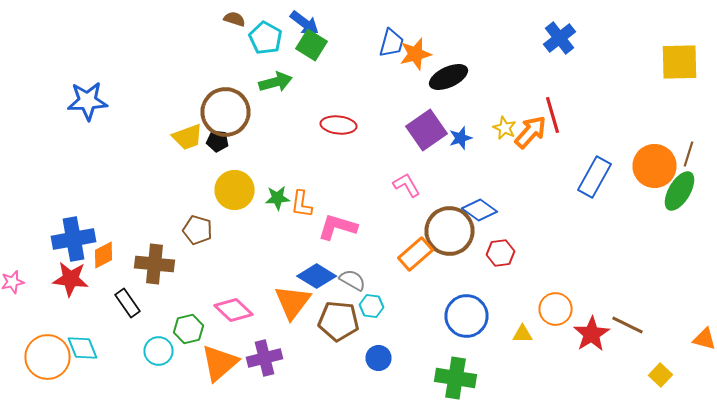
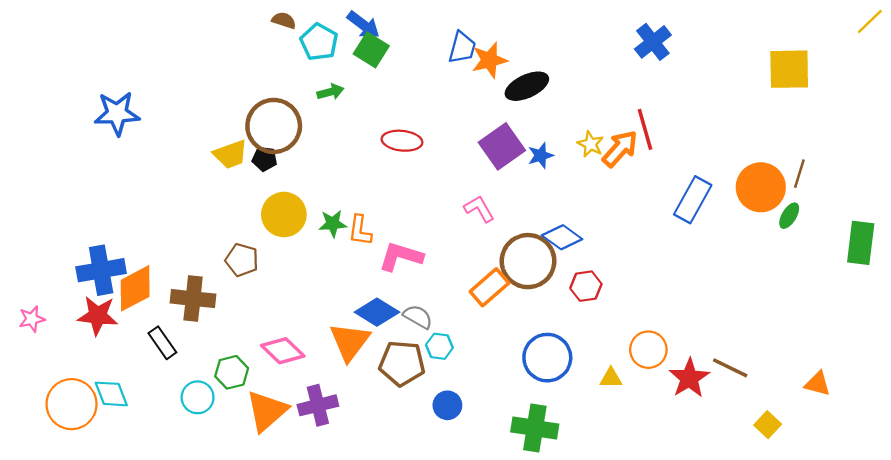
green arrow: (276, 82) -> (330, 92), size x0.7
green ellipse: (680, 191) -> (789, 216), size x0.6
orange diamond: (104, 255) -> (135, 288), size x1.5

